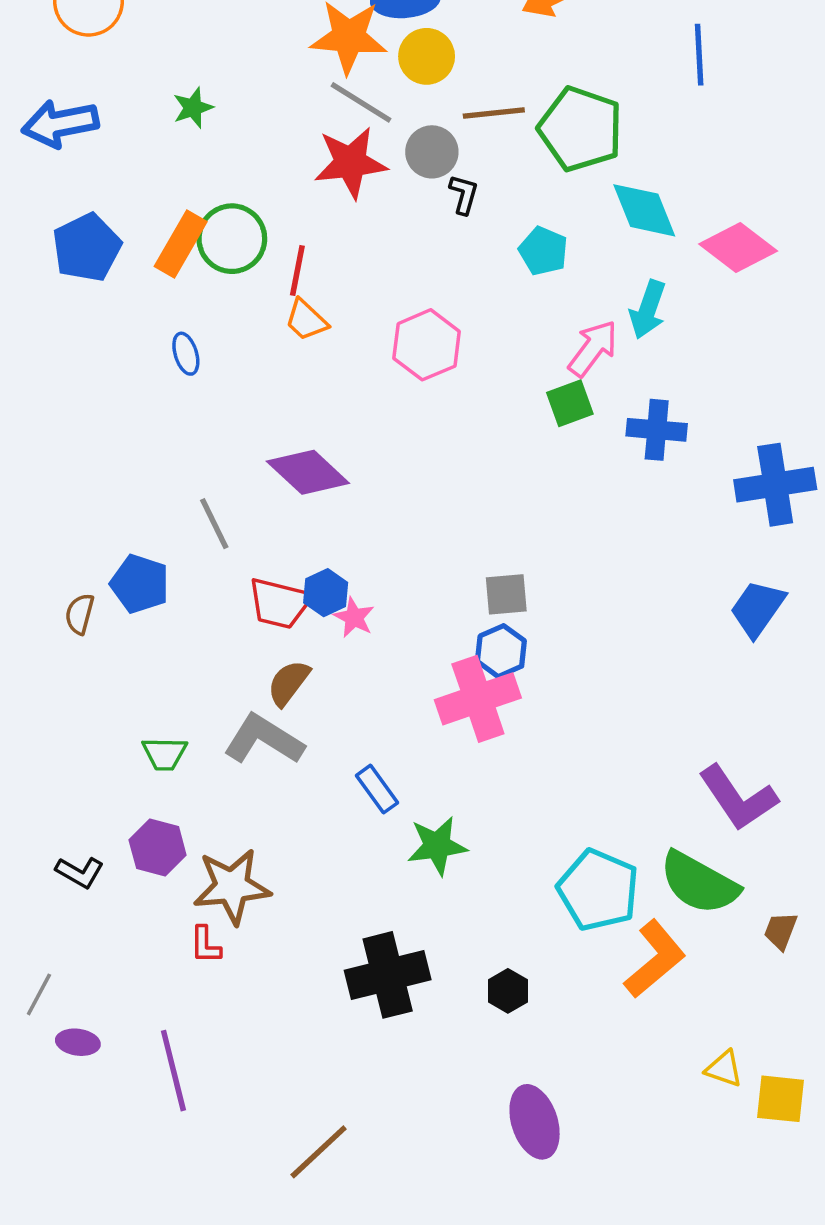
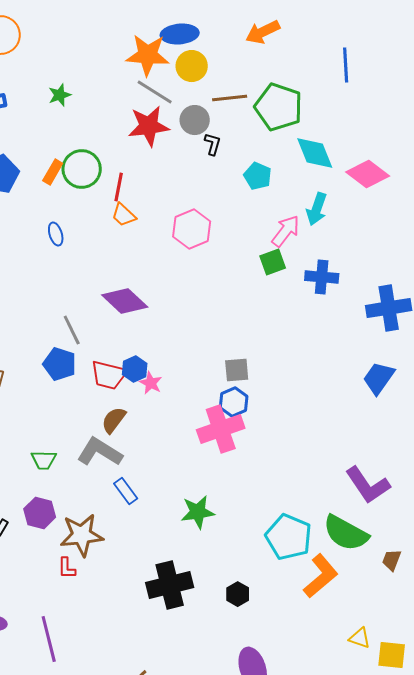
orange rectangle: (181, 244) -> (53, 172), size x0.7
blue pentagon: (140, 584) -> (60, 364), moved
blue rectangle: (377, 789) -> (126, 491), moved

